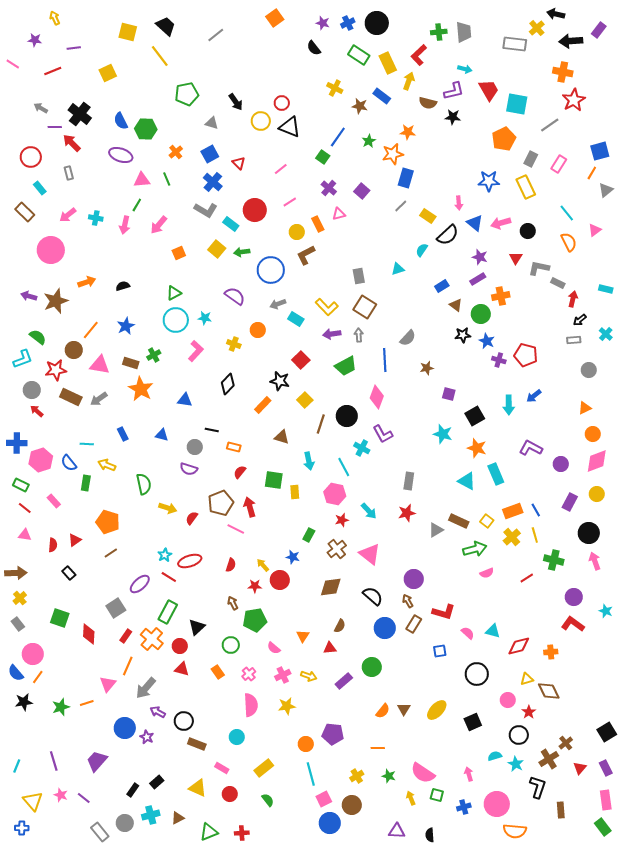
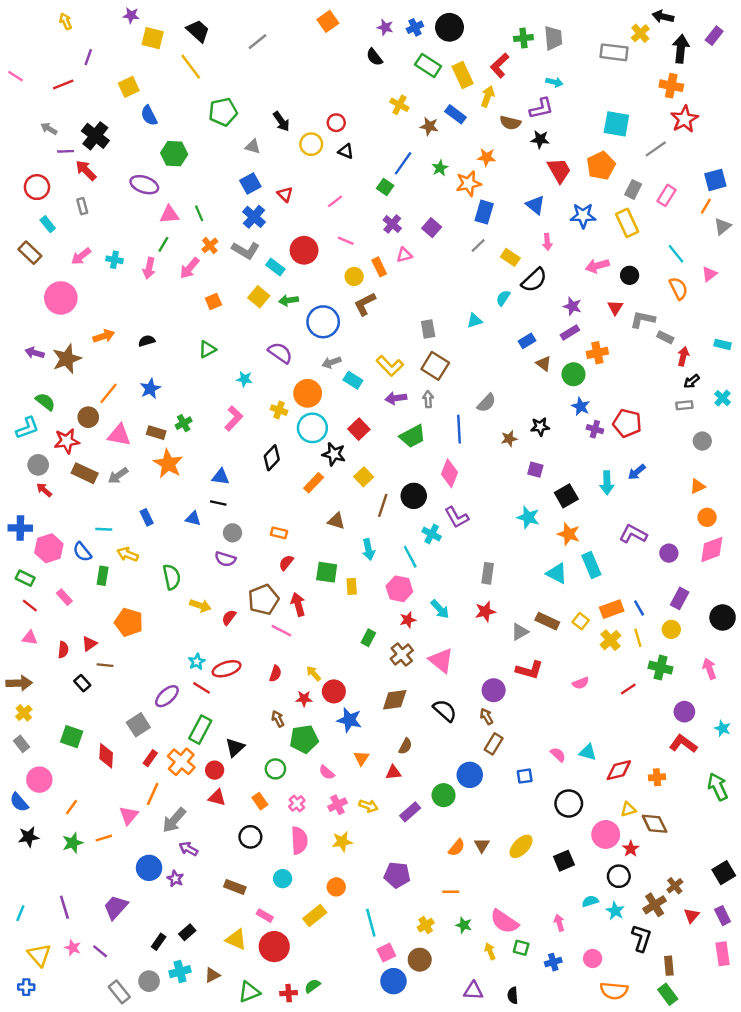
purple star: (35, 40) -> (131, 15), moved
black arrow: (571, 41) -> (681, 49), turned 100
purple line: (74, 48) -> (88, 57), turned -64
red trapezoid: (489, 90) -> (559, 170), moved
blue semicircle: (121, 121) -> (149, 116), moved
black triangle: (290, 127) -> (346, 151), size x0.6
orange cross: (176, 152) -> (210, 245), moved
pink line: (290, 202) -> (346, 241), turned 56
blue triangle: (475, 223) -> (535, 205), moved
cyan circle: (176, 320) -> (312, 428), moved
orange circle: (258, 330) -> (308, 393), size x1.5
black star: (463, 335) -> (540, 427), moved
black line: (212, 430) -> (218, 503), moved
yellow circle: (597, 494) -> (671, 629), moved
black circle: (589, 533) -> (723, 617), moved
green arrow: (475, 549) -> (718, 787), moved, turned -100
brown line: (111, 553) -> (105, 665), moved, turned 40
blue star: (293, 557) -> (349, 720), moved, size x1.5
red L-shape: (444, 612) -> (529, 670), moved
blue circle: (385, 628) -> (470, 775), moved
orange line: (38, 677) -> (72, 807), moved
pink circle: (508, 700) -> (606, 834), size x1.5
black circle: (184, 721) -> (250, 837), moved
orange circle: (306, 744) -> (336, 887), moved
red circle: (230, 794) -> (274, 947), size x1.6
green semicircle: (268, 800) -> (312, 986), moved, turned -88
pink circle: (497, 804) -> (593, 958), size x0.6
green rectangle: (603, 827) -> (668, 994), moved

